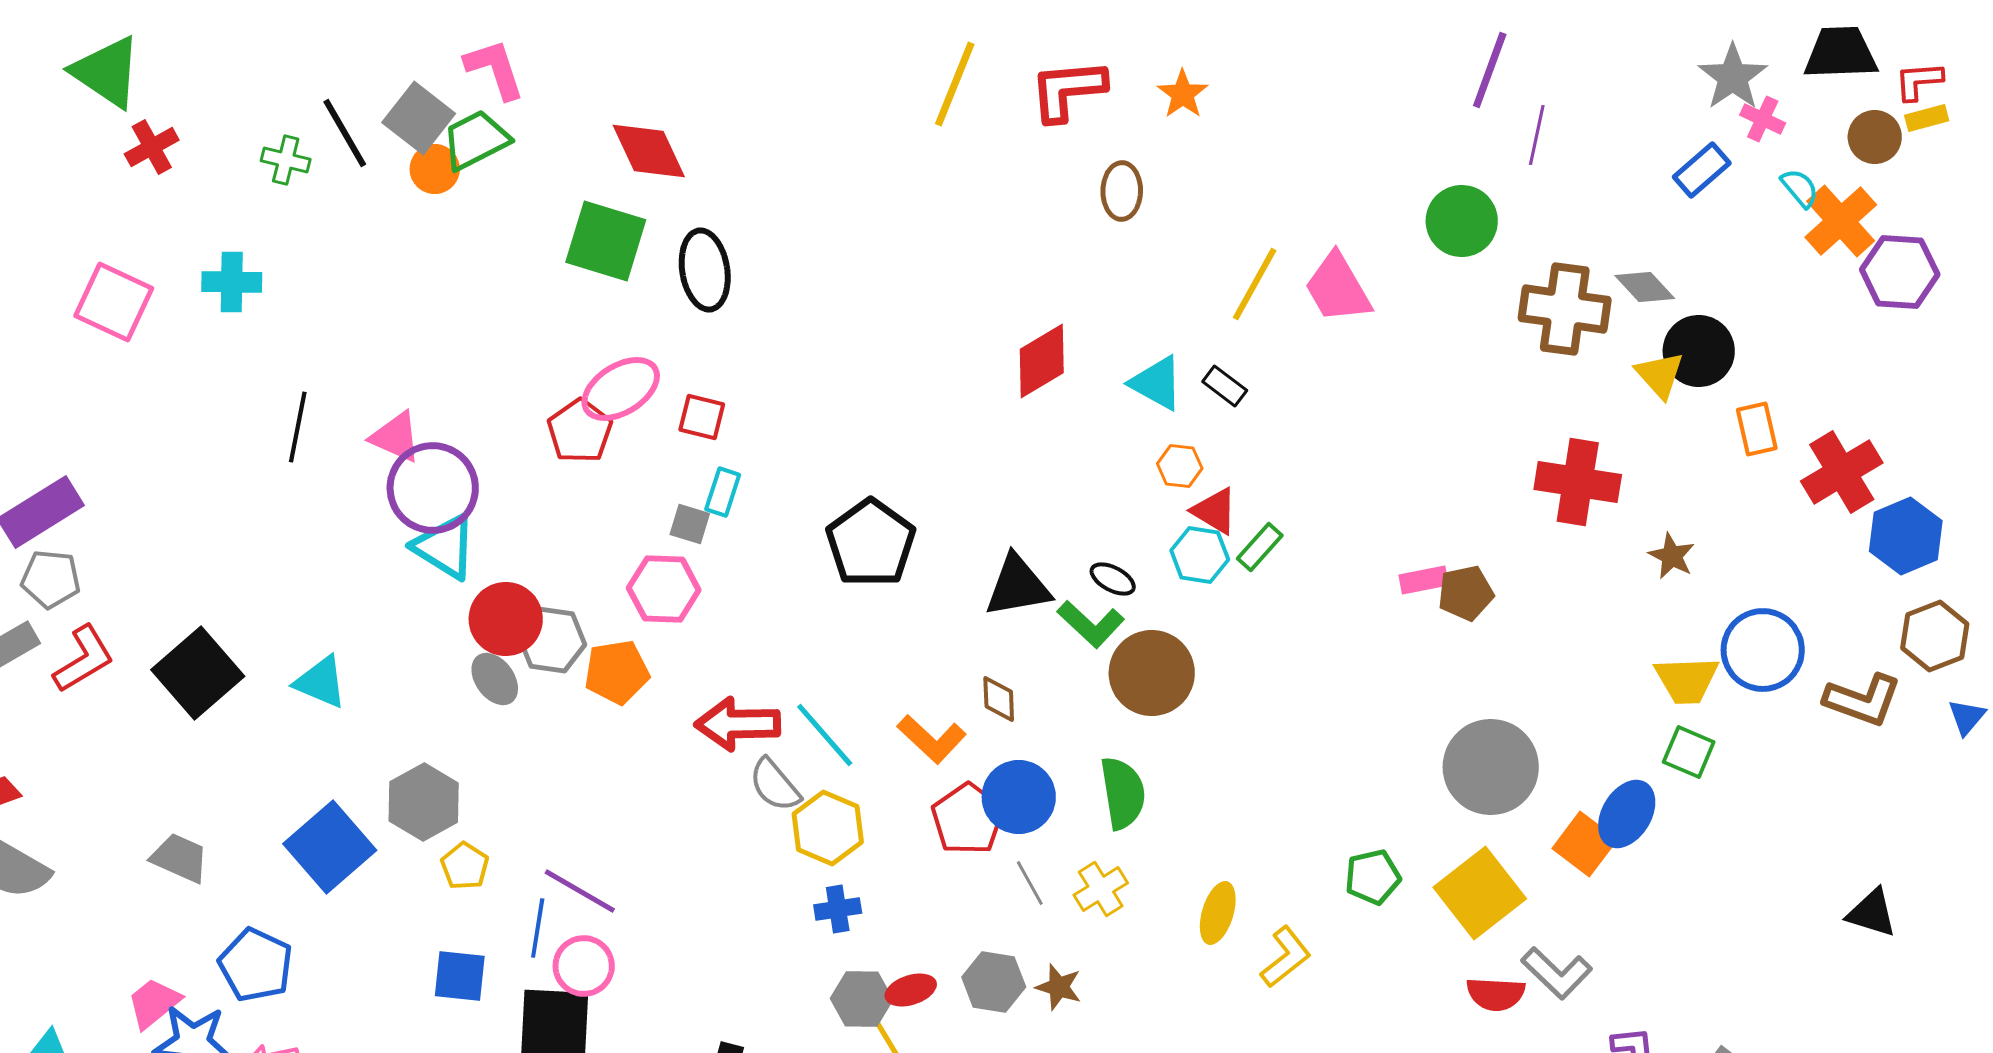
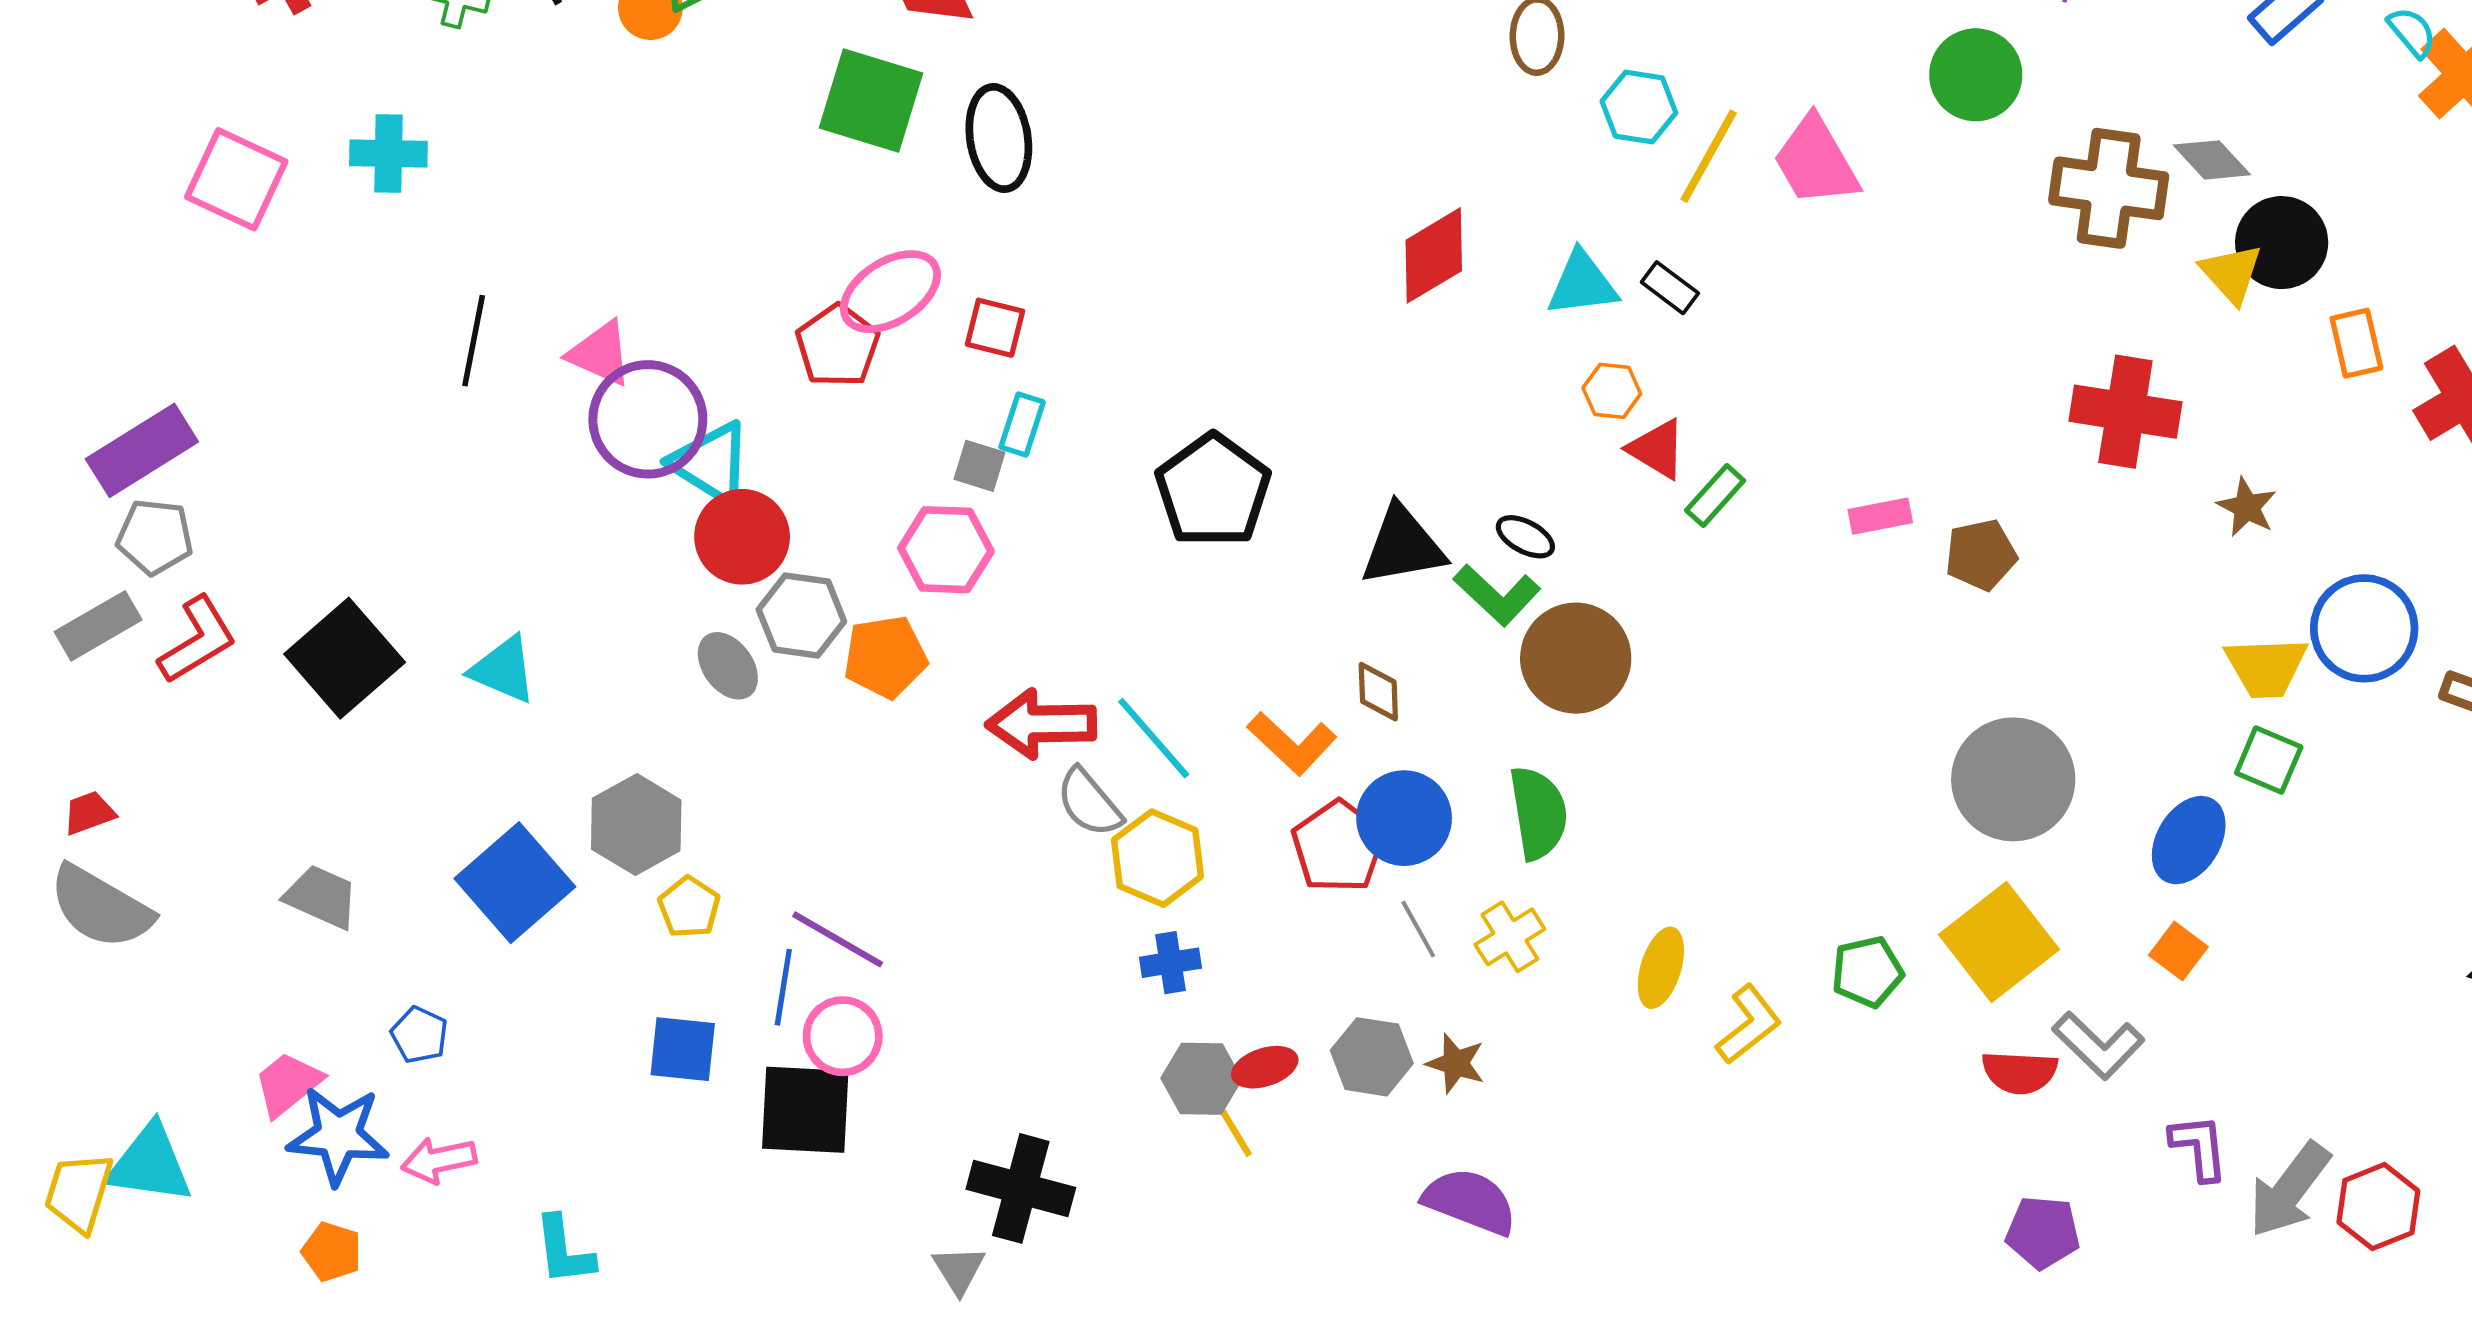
cyan triangle: (1157, 383) -> (1582, 284), turned -36
cyan triangle: (445, 547) -> (711, 463), moved
cyan hexagon: (1200, 555) -> (1639, 107), moved
pink rectangle: (1424, 580) -> (1880, 516), moved
red circle: (506, 619) -> (742, 537), moved
orange square: (1585, 844) -> (2178, 951), moved, size x0.7
green pentagon: (1373, 877) -> (1867, 972), moved
blue pentagon: (256, 965) -> (419, 1035), size x0.6

